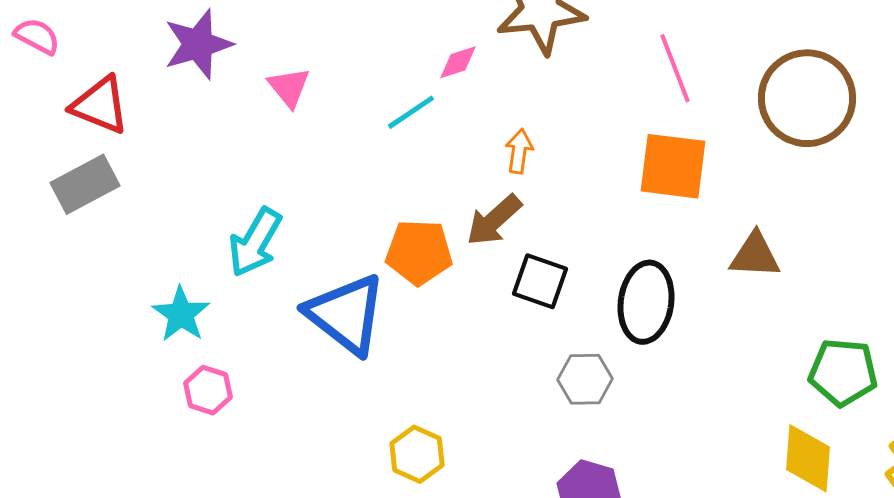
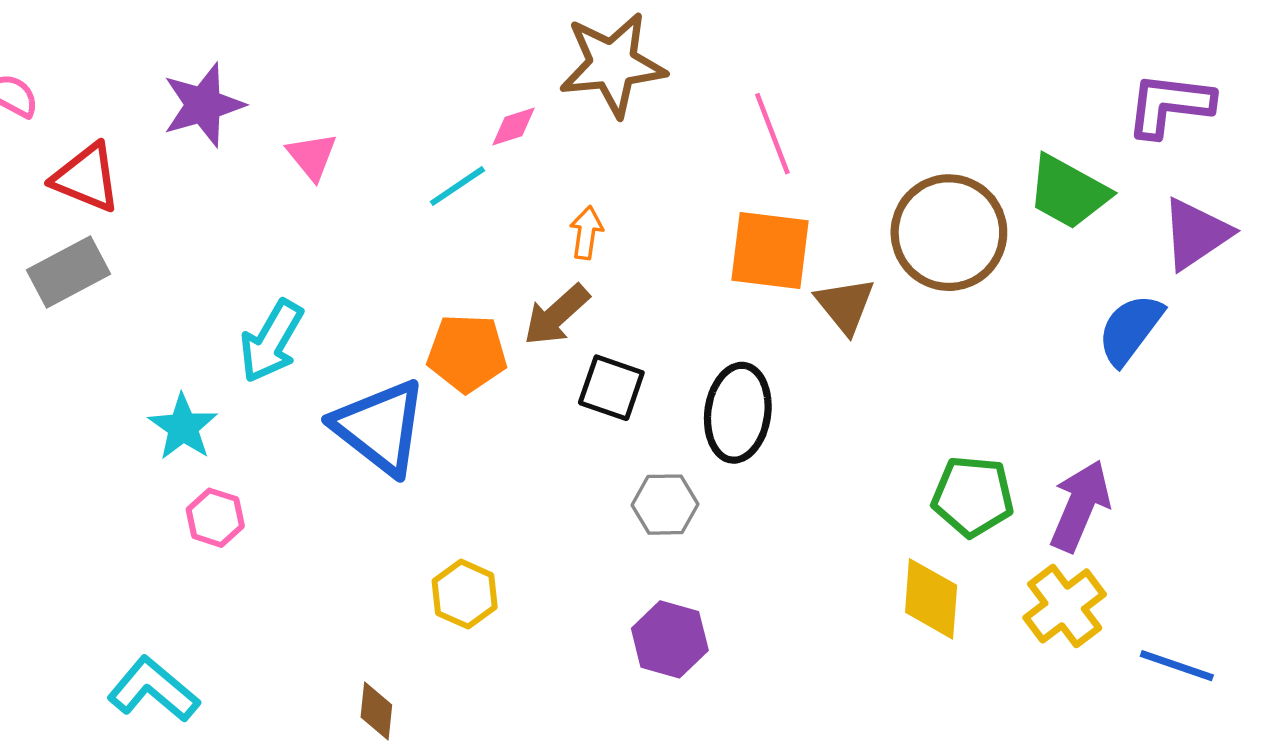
brown circle: (807, 98) -> (949, 233), moved
brown triangle: (755, 255) -> (845, 305), moved, turned 48

